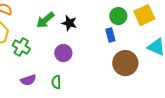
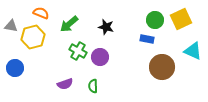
green arrow: (45, 20) -> (69, 24), moved
blue rectangle: (110, 35) -> (147, 39), turned -64
green cross: (21, 47) -> (78, 51), moved

